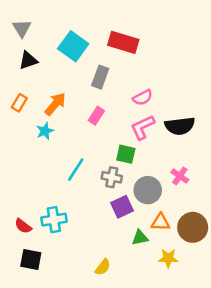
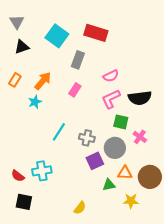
green square: (126, 154) -> (121, 122), moved

